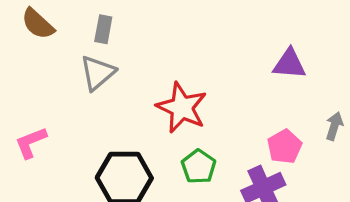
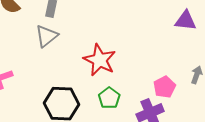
purple triangle: (289, 64) -> (186, 21), moved

